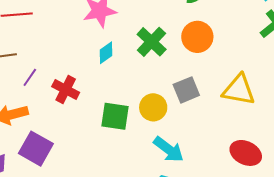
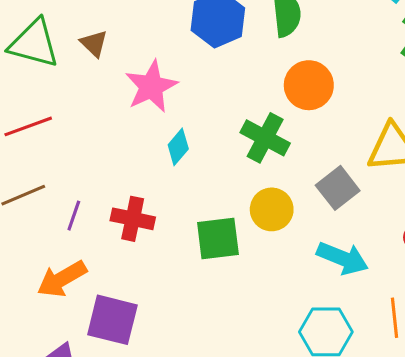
green cross: (152, 42) -> (265, 138), moved
gray square: (186, 90) -> (338, 188), moved
cyan arrow: (169, 149) -> (343, 258), moved

